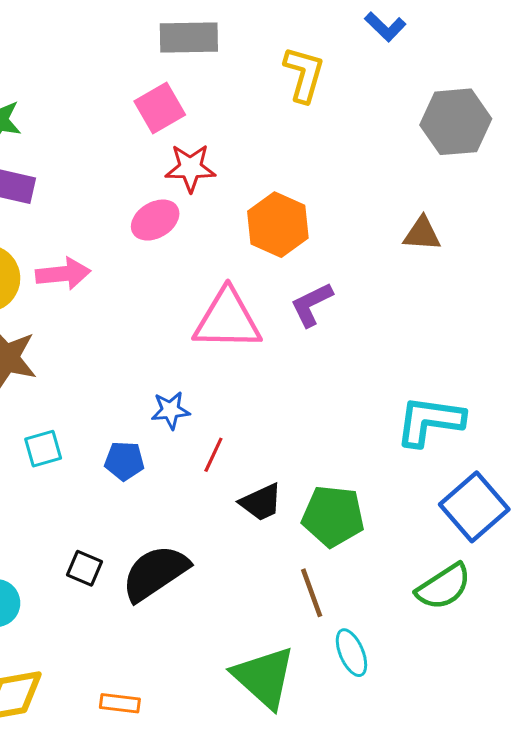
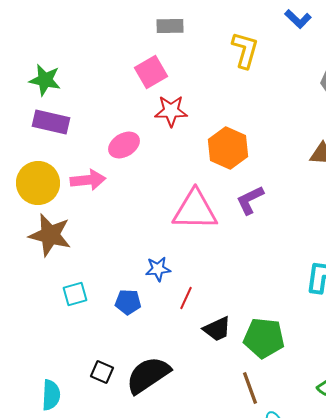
gray rectangle: (189, 37) -> (170, 26), size x0.7
pink ellipse: (155, 220) -> (124, 145), moved

